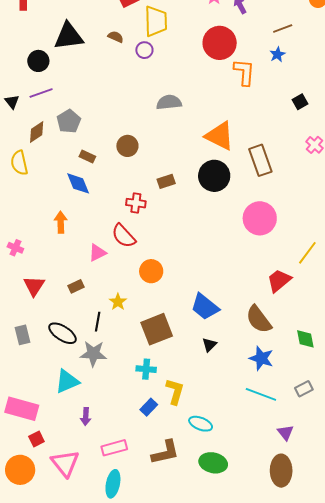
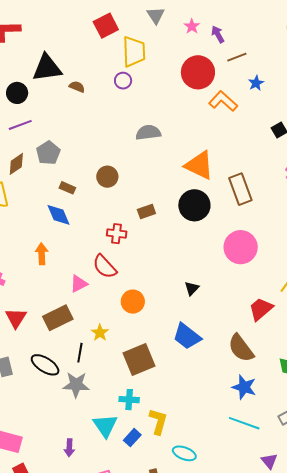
brown line: (283, 29) -> (237, 57), moved
brown semicircle: (116, 37) -> (77, 87), moved
orange L-shape: (244, 72) -> (223, 101), turned -52
brown rectangle: (76, 286) -> (58, 318), size x1.8
black triangle: (209, 345) -> (192, 288), moved
cyan triangle: (67, 381) -> (105, 426), moved, turned -40

